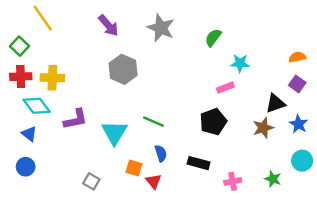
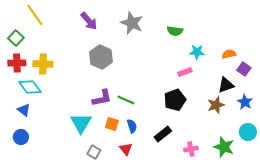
green semicircle: (213, 38) -> (175, 31), turned -119
orange semicircle: (297, 57) -> (229, 54), moved
purple L-shape: (76, 119) -> (102, 98), moved
cyan triangle: (115, 133) -> (81, 123), moved
black rectangle: (199, 163) -> (163, 134), turned -54
orange square: (134, 168) -> (112, 124), moved
green star: (273, 179) -> (224, 147), size x1.5
gray square: (91, 181) -> (94, 152), moved

